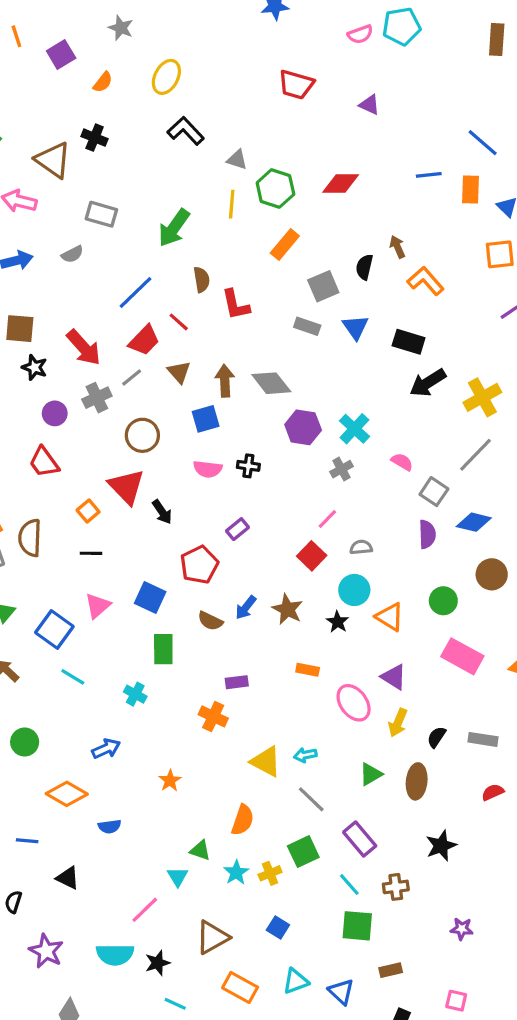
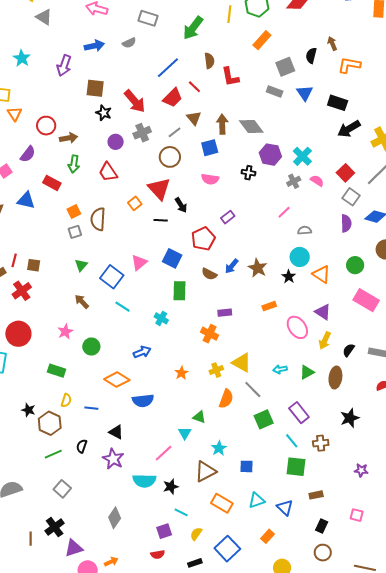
orange L-shape: (426, 281) -> (349, 65), turned -40
gray line: (132, 378) -> (175, 132), moved
pink semicircle: (402, 462) -> (317, 181), moved
black cross: (248, 466) -> (248, 173), moved
black line: (91, 553) -> (161, 220), moved
red square: (312, 556) -> (345, 173), moved
orange rectangle: (308, 670) -> (269, 306), turned -32
cyan arrow: (305, 755) -> (280, 369), moved
gray line: (311, 799) -> (253, 390), moved
blue semicircle: (110, 826) -> (143, 401), size x1.5
cyan star: (236, 872) -> (219, 448), moved
yellow cross: (270, 873) -> (216, 370), moved
blue square: (278, 928) -> (247, 466), turned -32
purple star: (46, 951) -> (113, 459), moved

